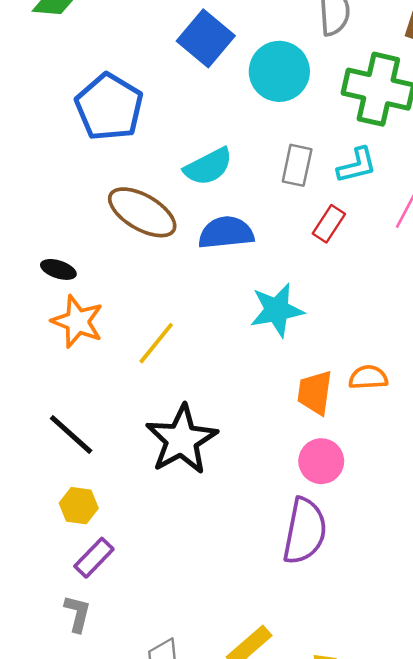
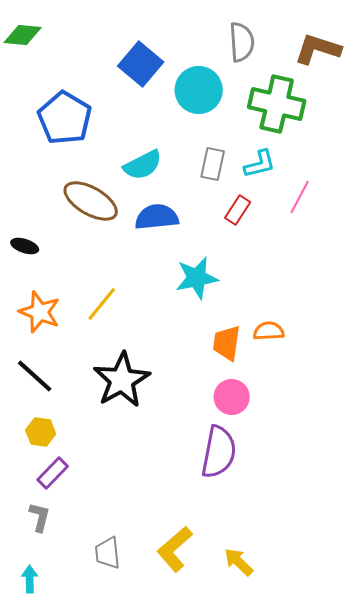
orange star: (77, 322) -> (40, 312), moved

